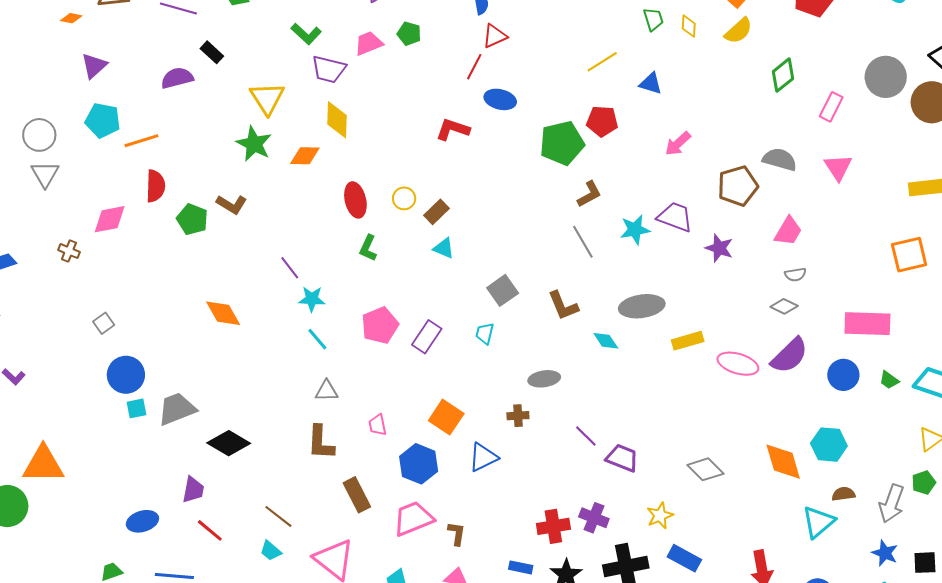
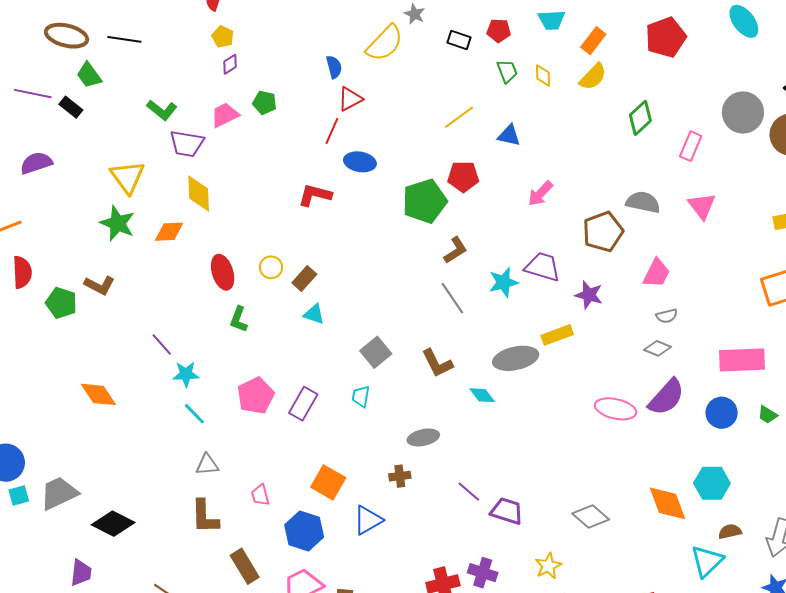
black rectangle: (212, 52) -> (71, 107), moved
yellow rectangle: (688, 341) -> (557, 335), moved

